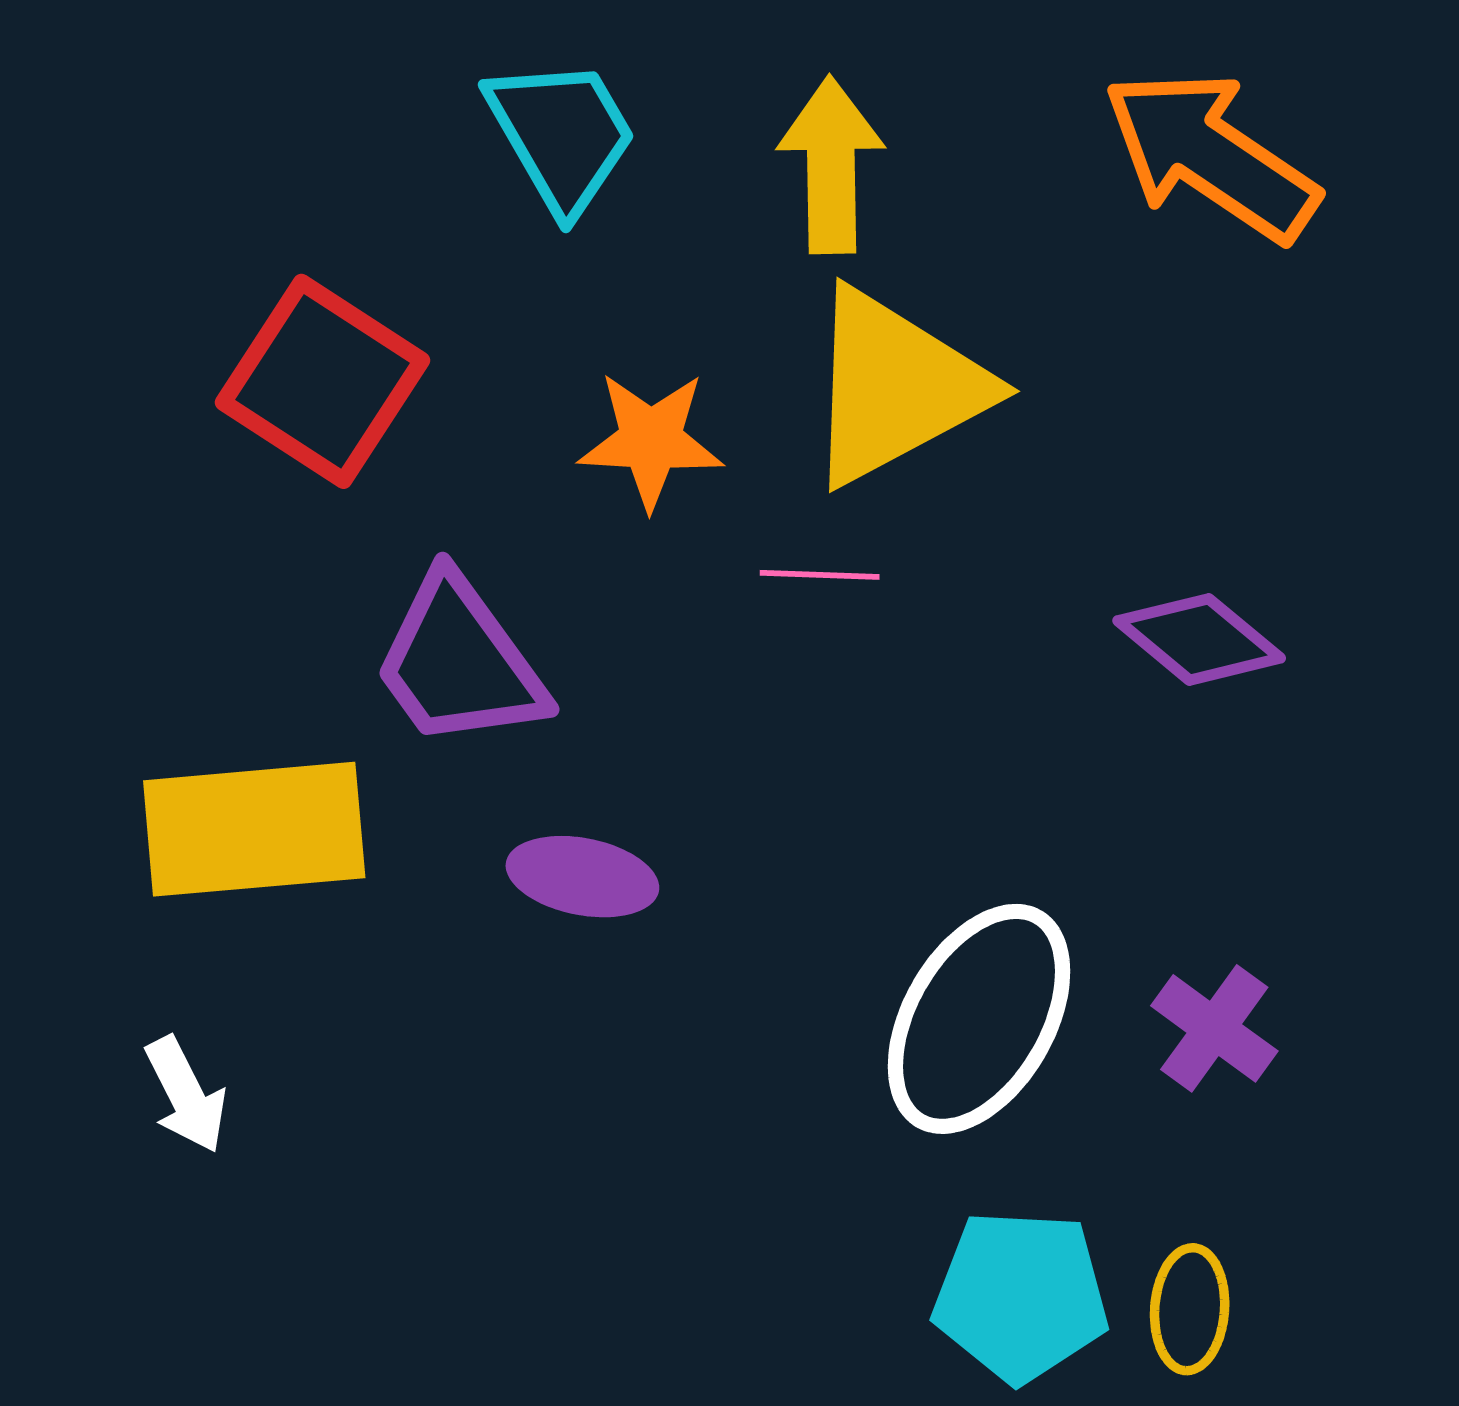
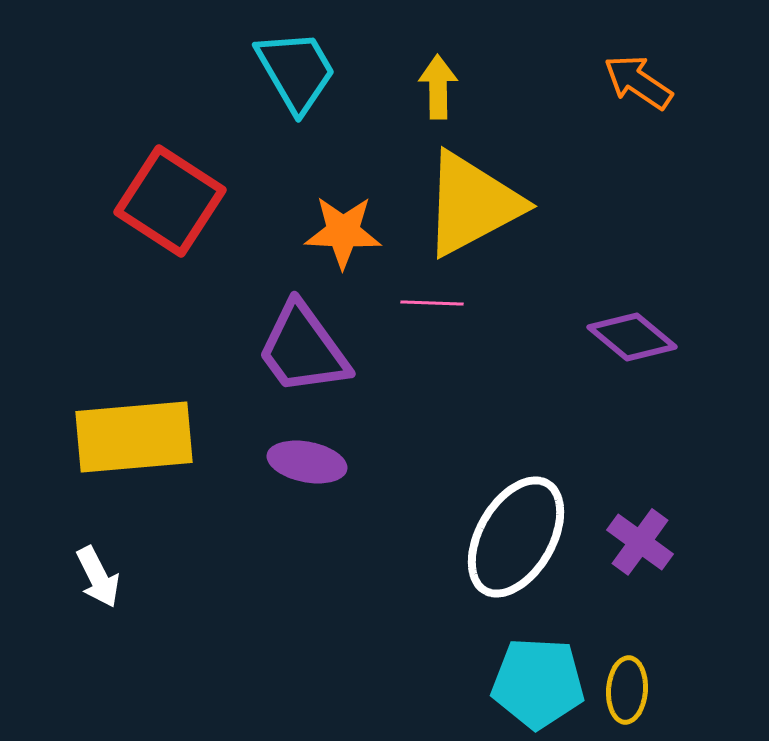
orange arrow: (1210, 156) -> (638, 82), size x0.6
yellow arrow: (831, 165) -> (438, 87), size x0.7
purple trapezoid: (459, 662) -> (303, 349), moved

